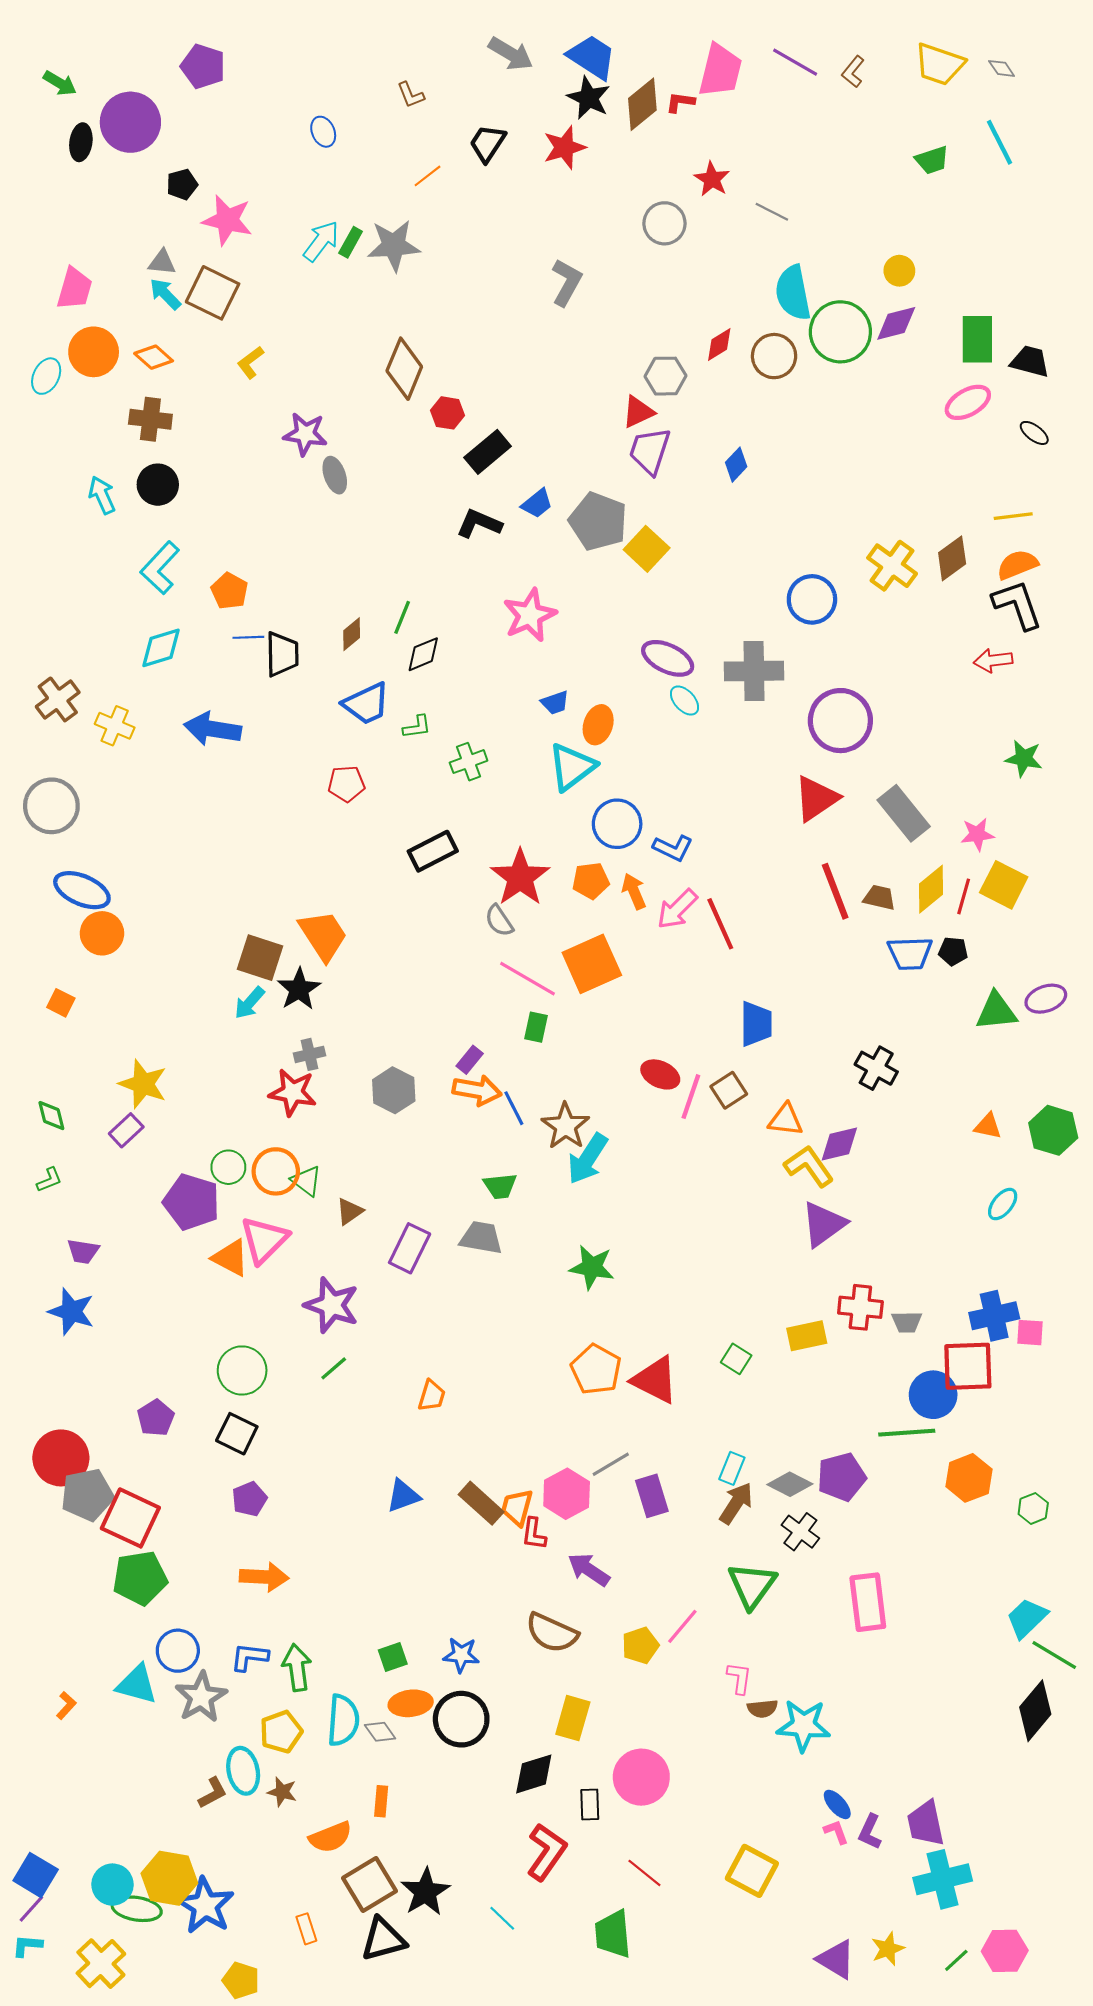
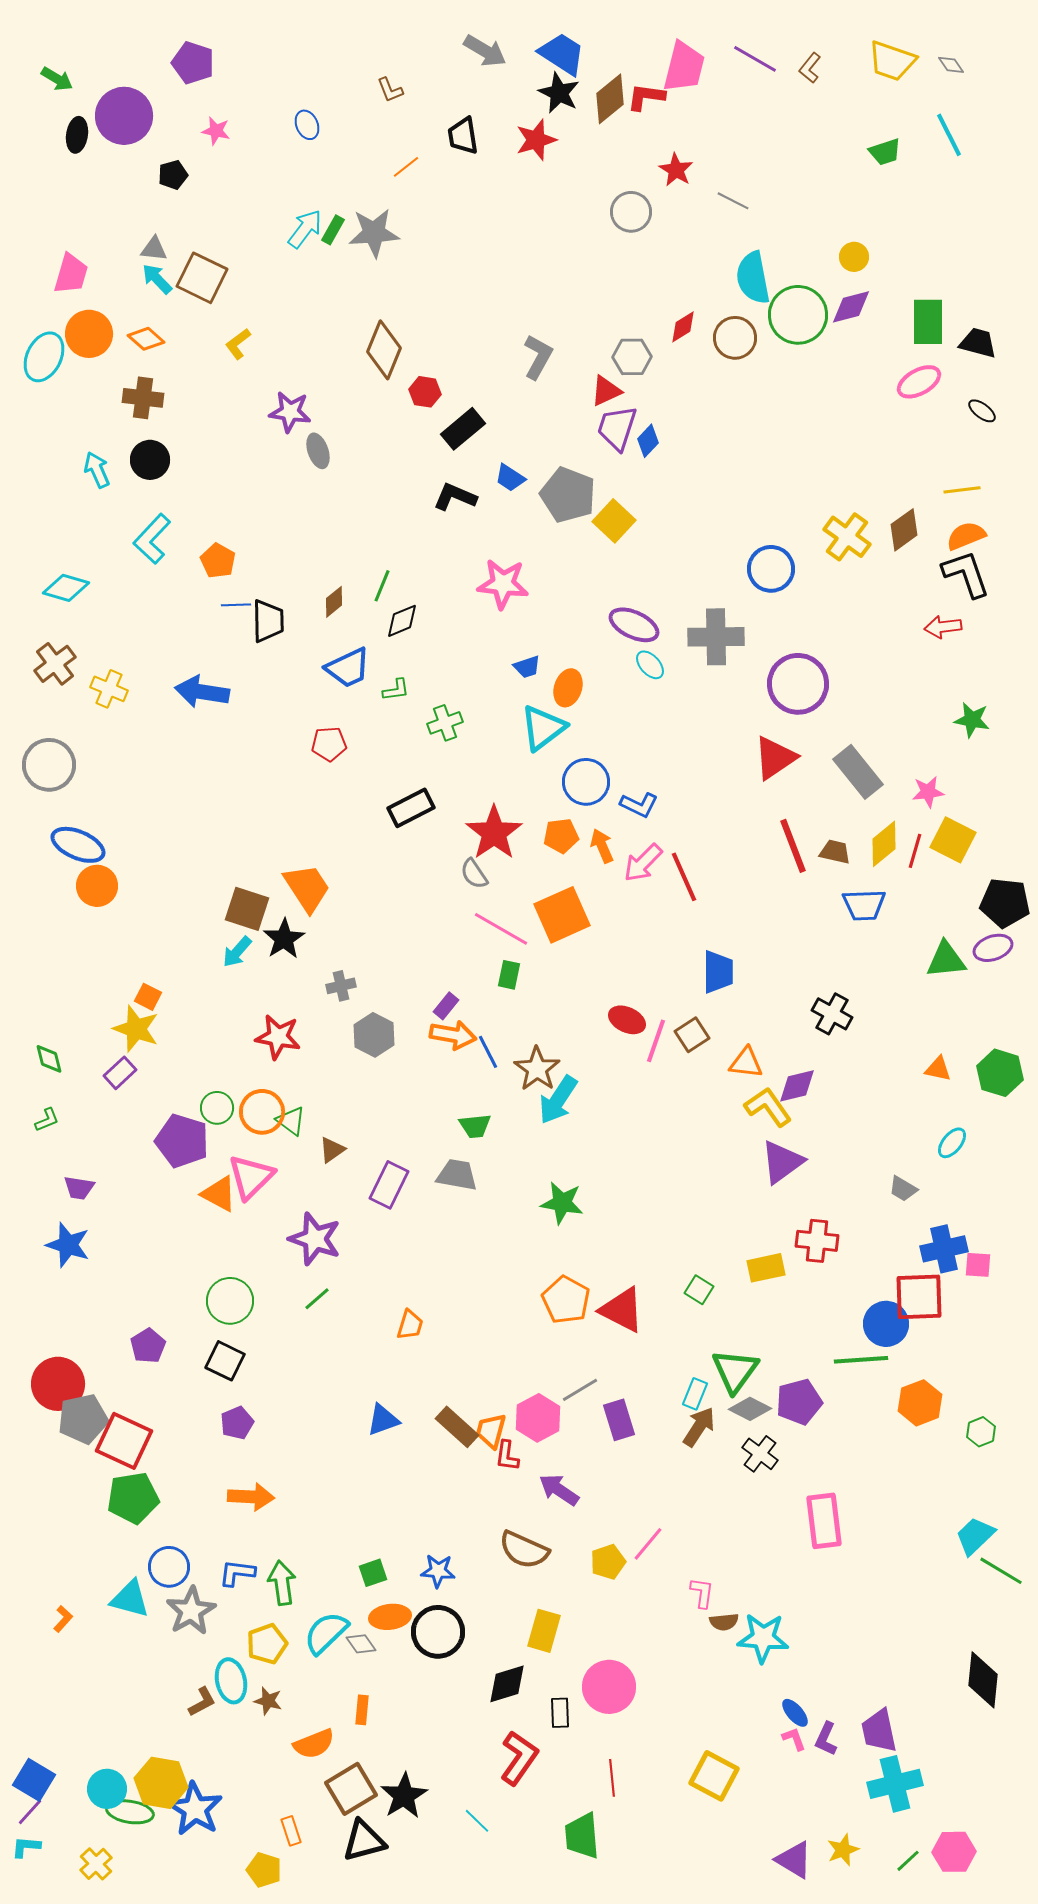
red L-shape: (680, 102) -> (646, 97), size x1.4
black trapezoid: (488, 143) -> (463, 136), turned -42
pink star: (227, 220) -> (216, 131), moved, size x0.6
gray L-shape: (567, 282) -> (538, 357), moved
cyan ellipse: (46, 376) -> (44, 357), size x1.4
blue diamond: (736, 465) -> (648, 441), moved
blue trapezoid: (537, 504) -> (510, 478), turned 72
pink star: (530, 615) -> (503, 584), turned 30
cyan diamond: (161, 648) -> (66, 588), moved, turned 33
black pentagon: (953, 951) -> (1005, 903), moved, size x1.8
orange square: (61, 1003) -> (148, 997), moved
gray cross: (309, 1054) -> (341, 986), moved
gray trapezoid: (907, 1322) -> (903, 1189), moved, turned 32
green triangle: (752, 1585) -> (735, 1371), moved
black diamond: (1035, 1711) -> (983, 1680), moved, turned -34
cyan semicircle: (343, 1720) -> (326, 1633), turned -138
red line: (644, 1873) -> (612, 1778), turned 45
yellow cross: (101, 1964) -> (96, 1864), size x0.7
yellow pentagon: (241, 1980) -> (264, 1870), moved

